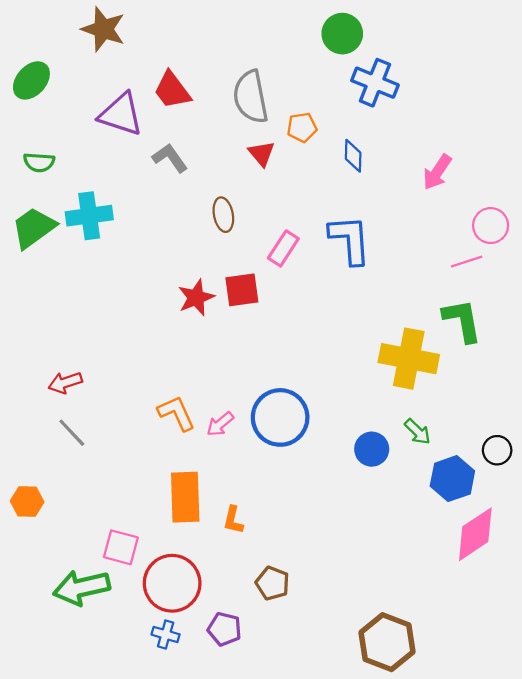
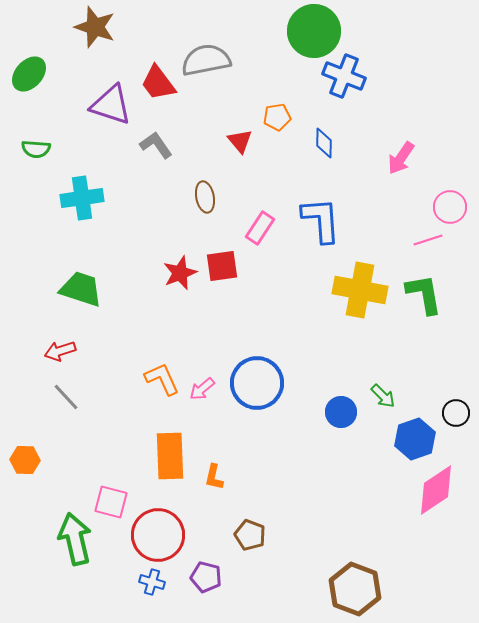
green circle: (342, 34) -> (314, 31), size x1.4
gray semicircle: (251, 97) -> (206, 60), moved, turned 90
green trapezoid: (34, 228) -> (81, 289), moved, turned 54
yellow cross: (409, 359) -> (360, 290), moved
green arrow: (82, 588) -> (75, 539), turned 90

